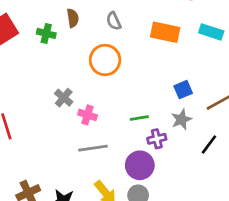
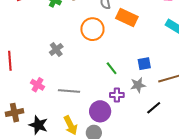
orange rectangle: (165, 32) -> (127, 18), moved
pink cross: (88, 115) -> (37, 85), moved
green line: (139, 118) -> (112, 68), moved, turned 48

